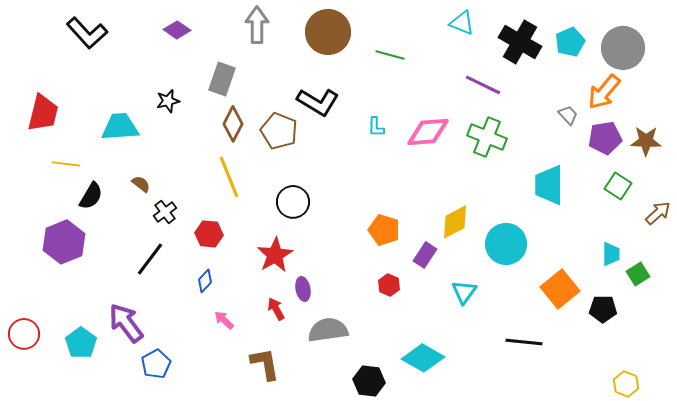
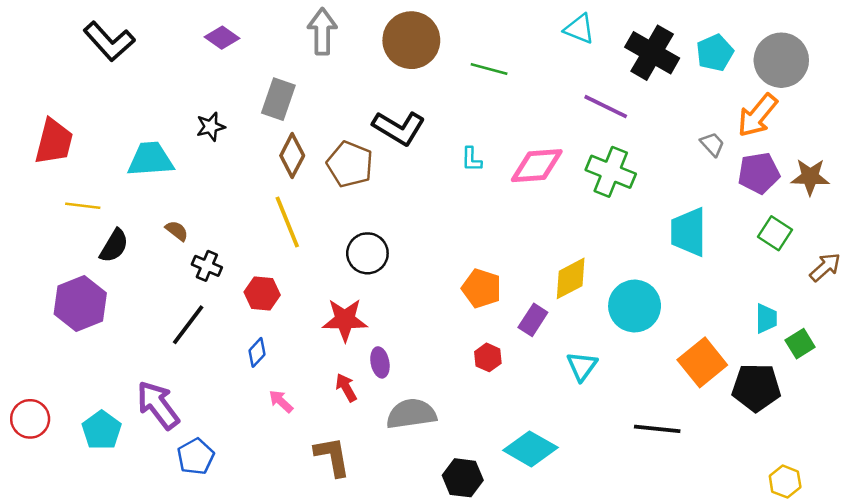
black cross: (165, 212) -> (207, 266), turned -30
red star: (275, 255) -> (345, 320), turned 30
black pentagon: (603, 309) -> (756, 388), size x1.4

